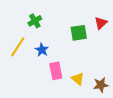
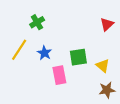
green square: (79, 33) -> (78, 57), moved
yellow triangle: (78, 79) -> (103, 66), moved

